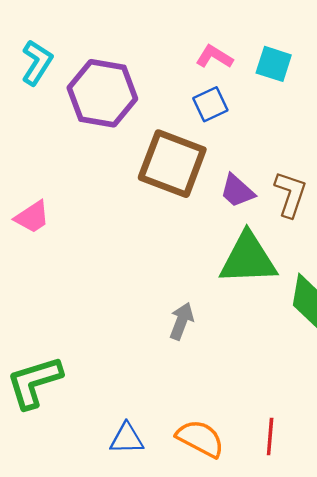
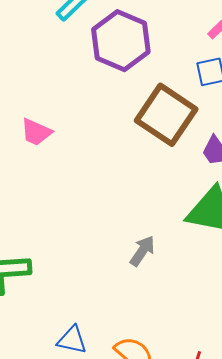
pink trapezoid: (32, 217) -> (36, 132), turned 44

